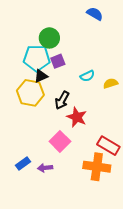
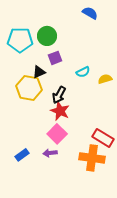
cyan pentagon: (37, 58) -> (20, 40), moved
red star: (77, 117) -> (60, 111), moved
purple arrow: (45, 168) -> (50, 153), moved

